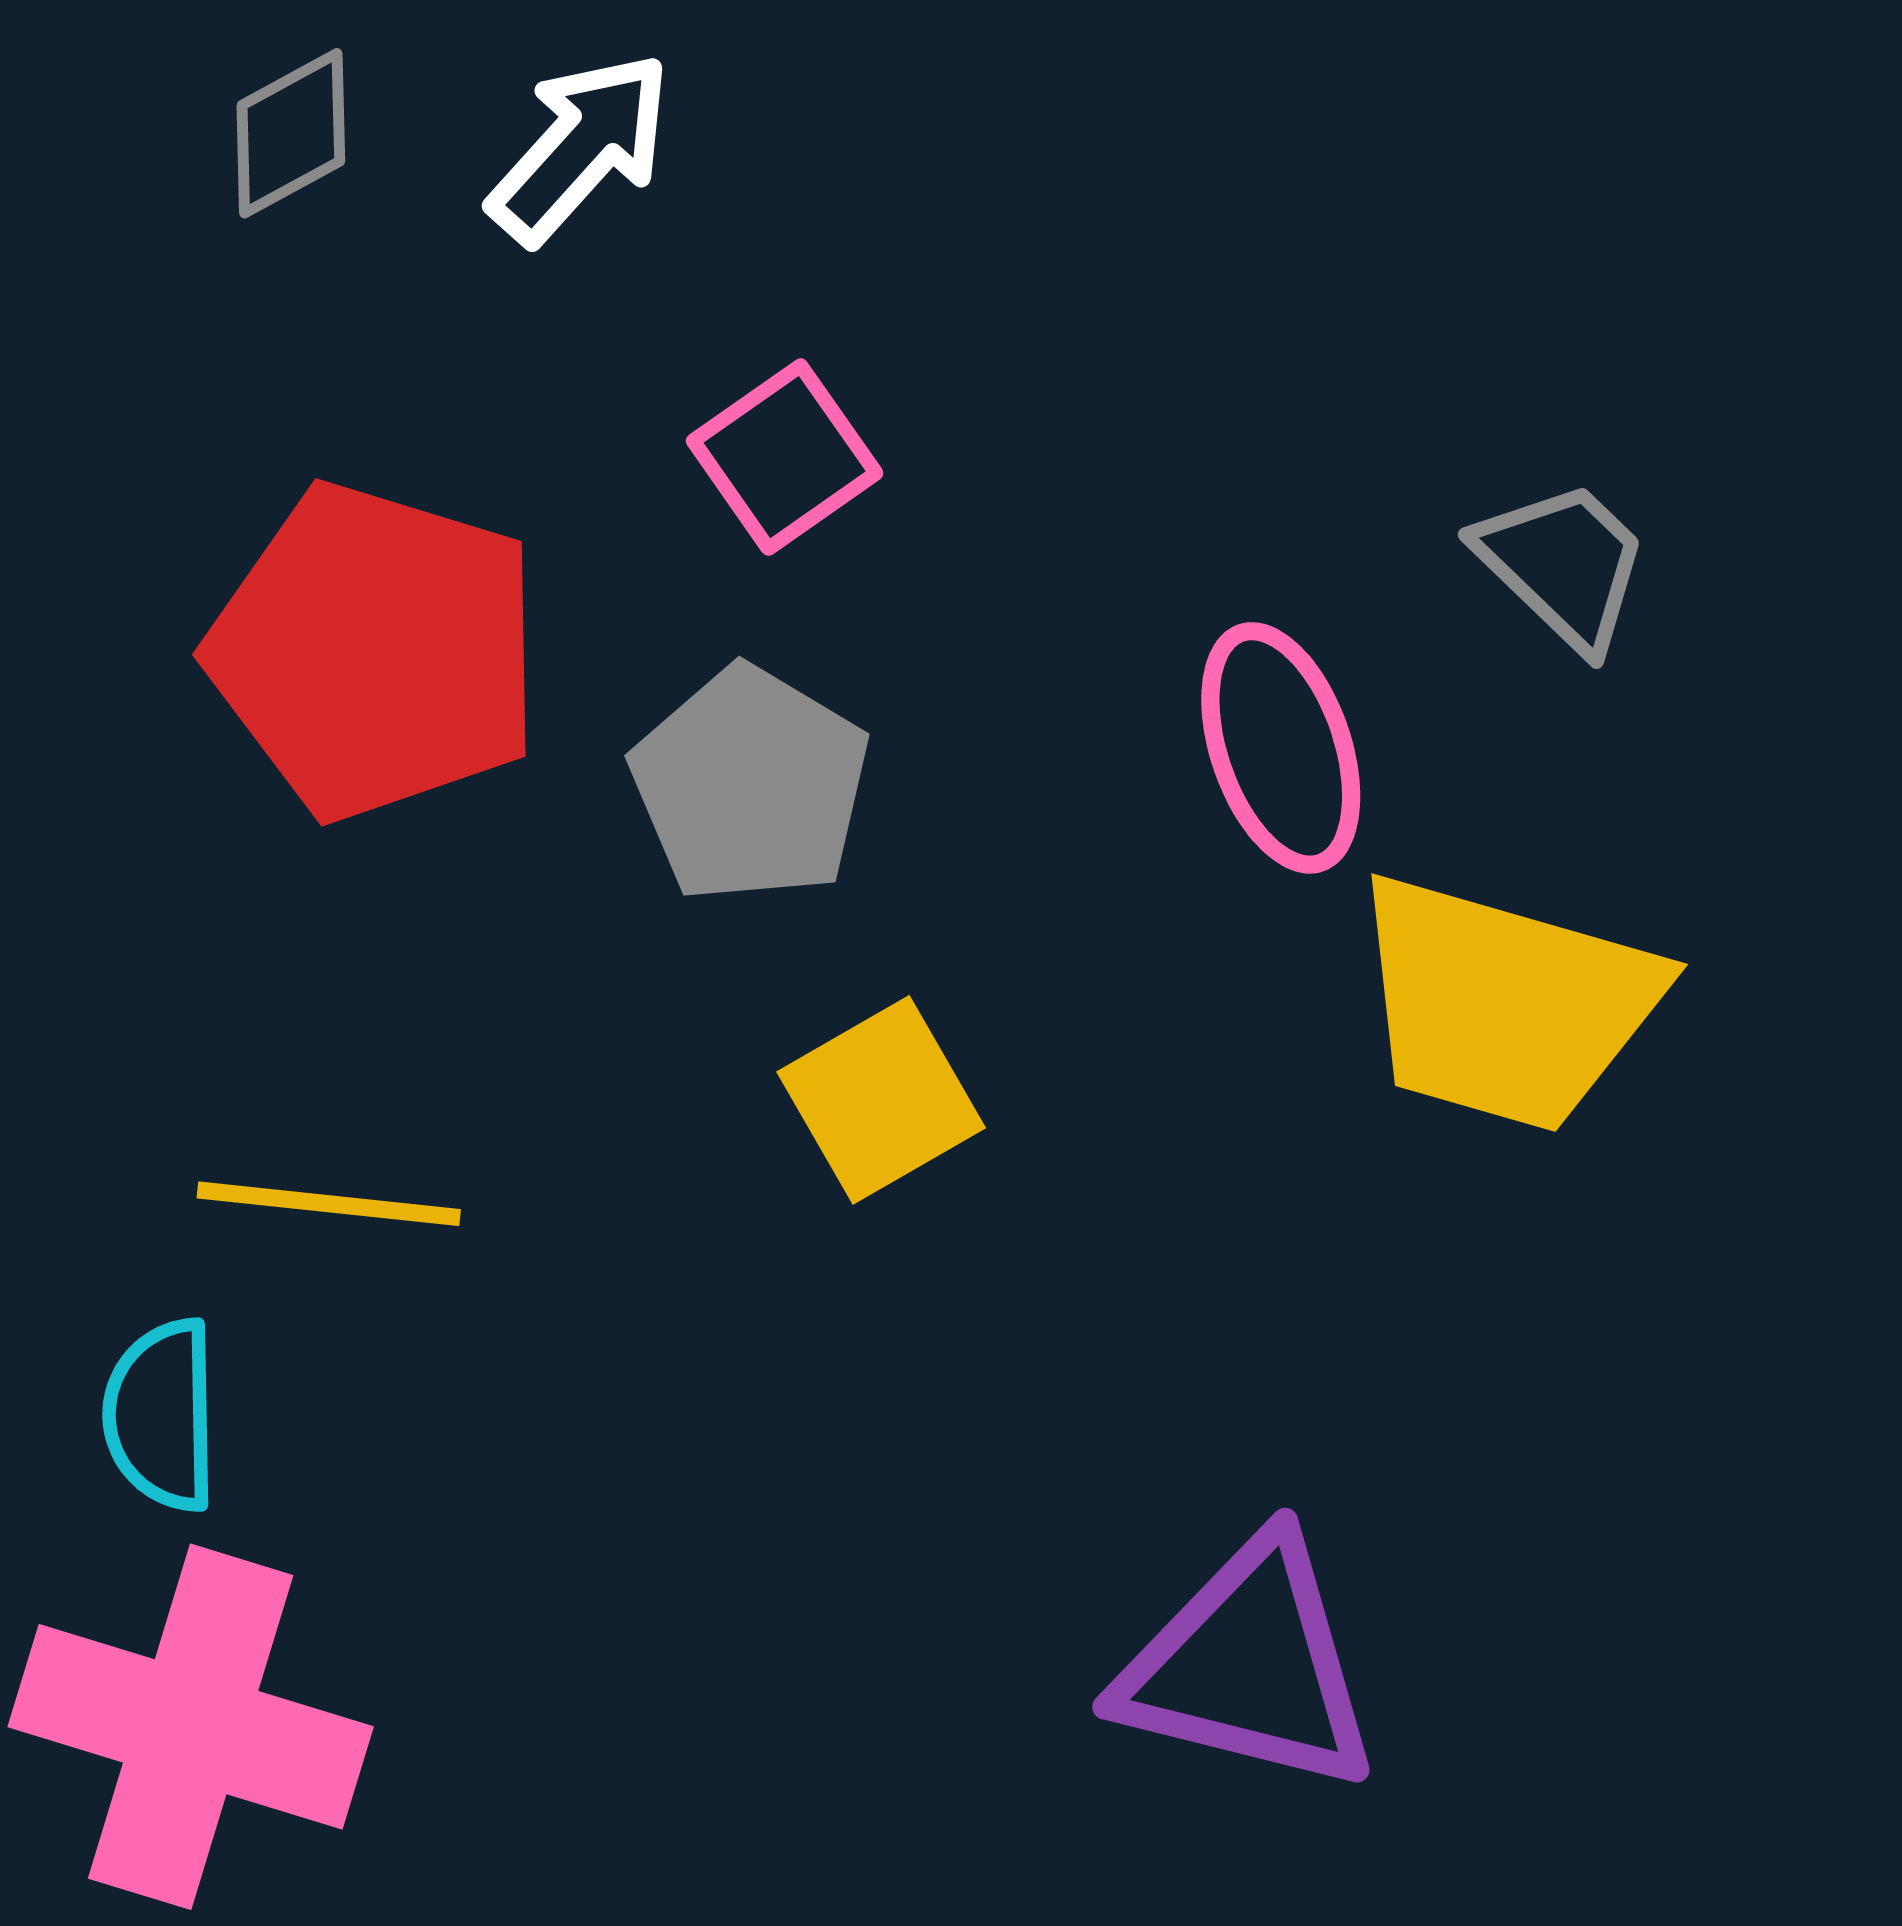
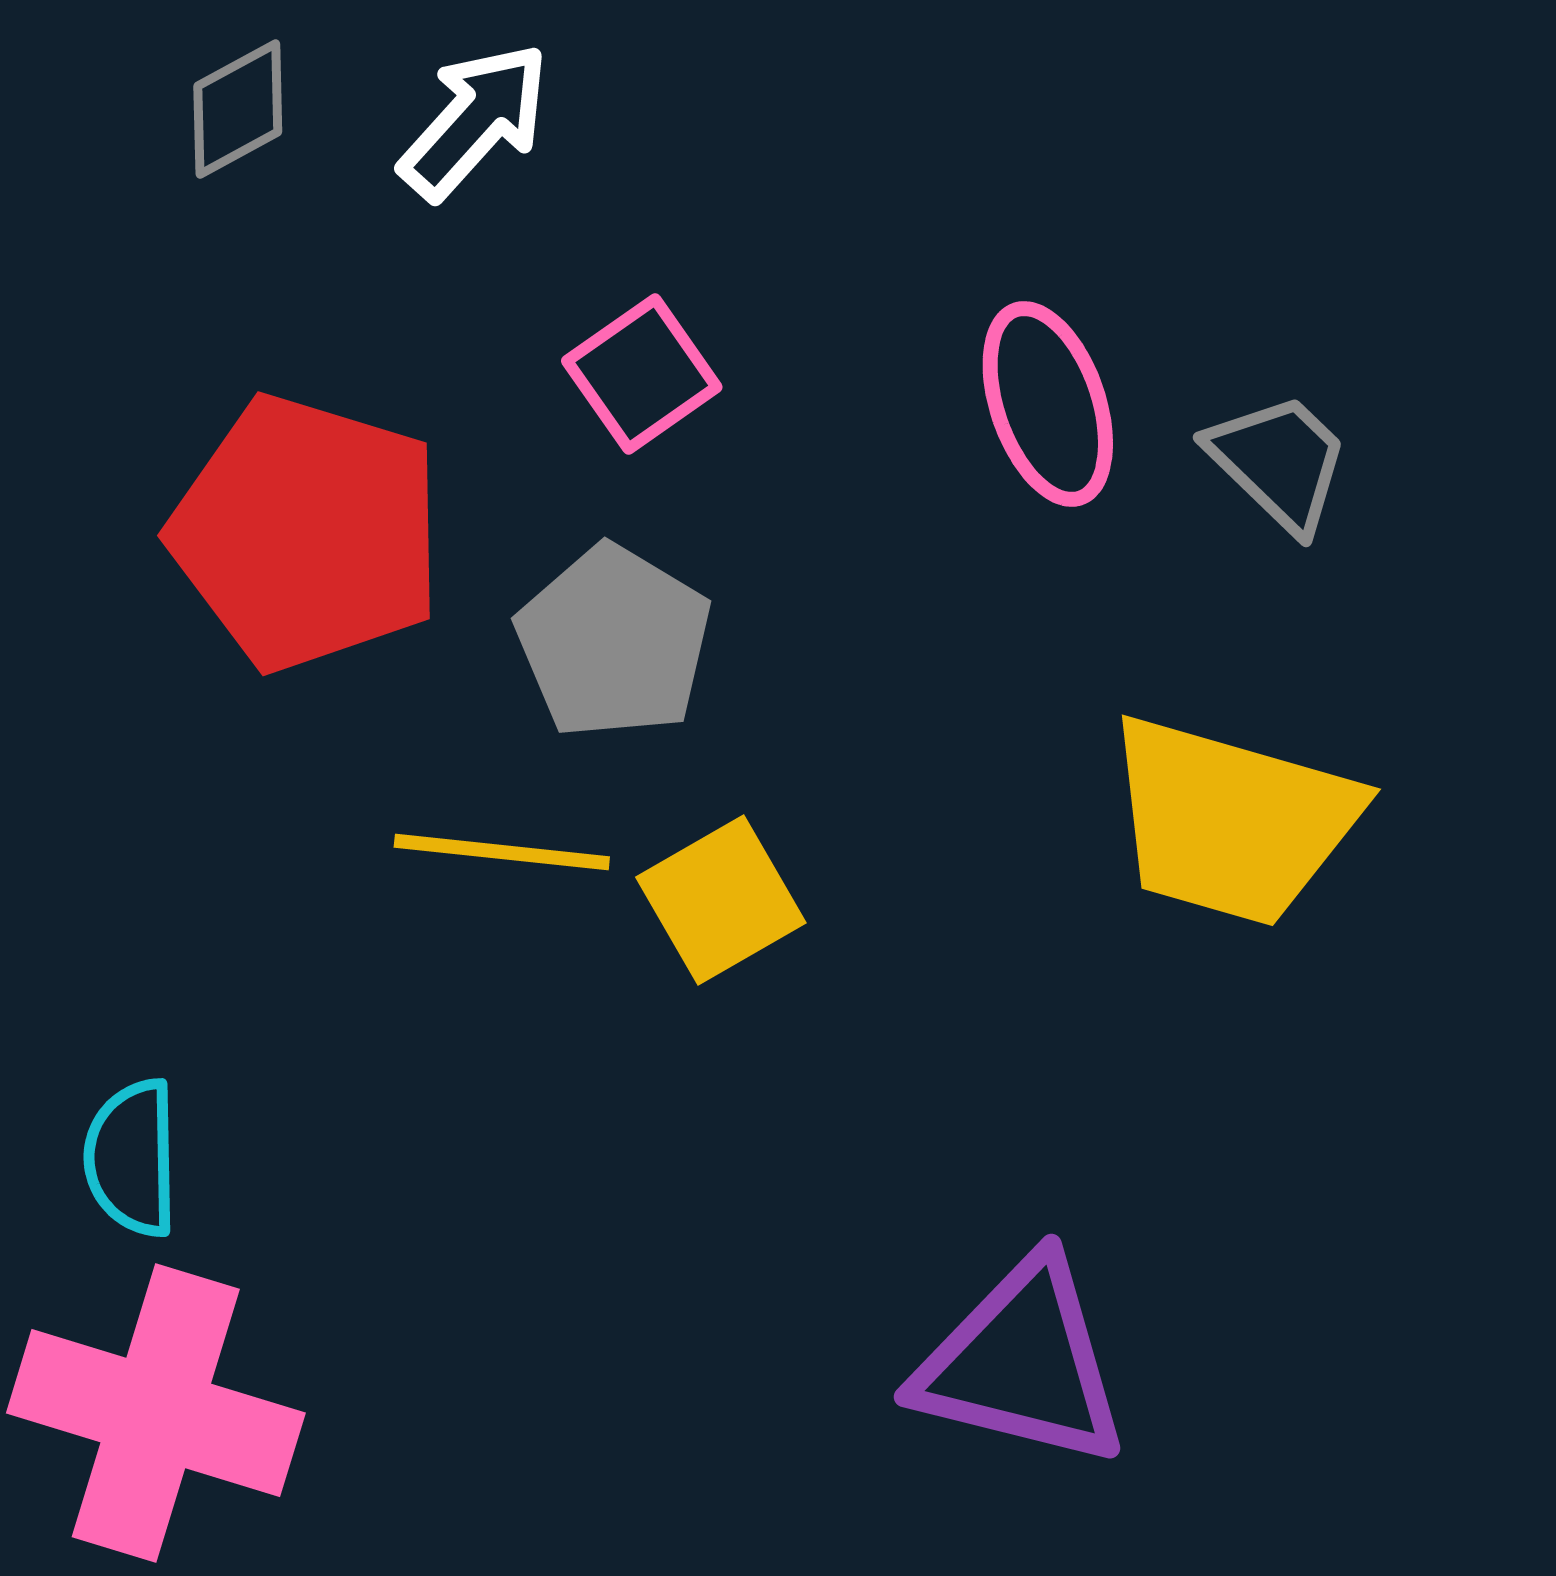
pink ellipse: (1281, 748) -> (1048, 404), moved
yellow line: (329, 1204) -> (502, 852), moved

